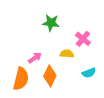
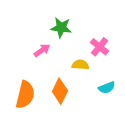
pink arrow: (35, 58) -> (42, 50), moved

